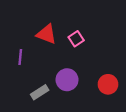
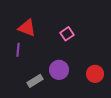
red triangle: (46, 34) -> (27, 28), moved

